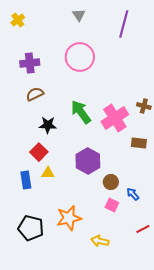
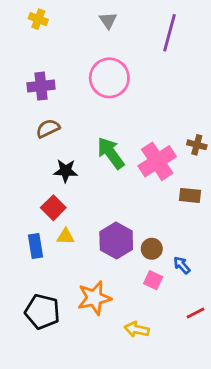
yellow cross: (18, 20) -> (38, 19), moved, turned -32
purple hexagon: (88, 161) -> (116, 241), moved

